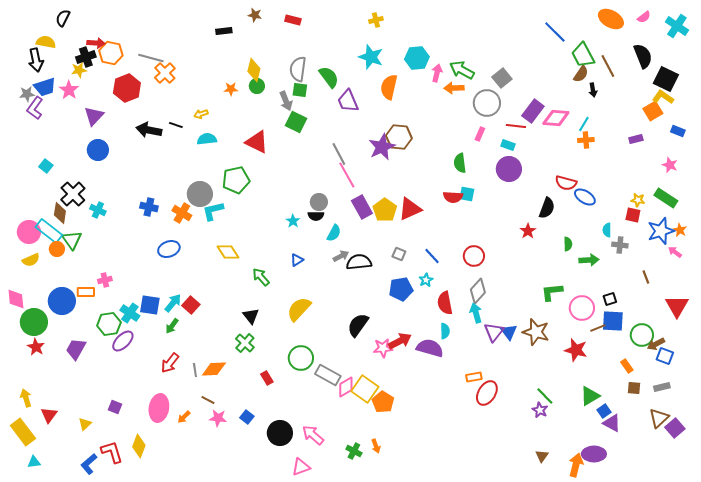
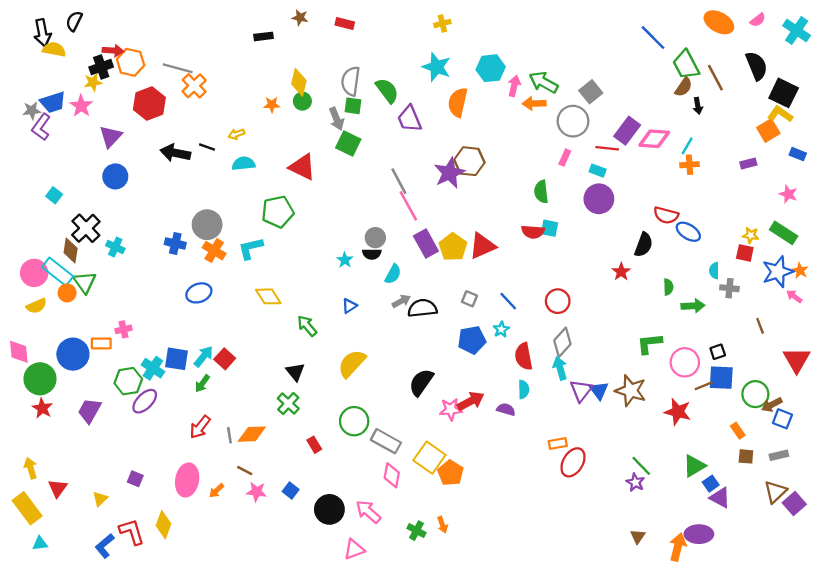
black arrow: (36, 60) -> (42, 33), moved
gray circle: (200, 194) -> (207, 225), moved
purple semicircle: (430, 348) -> (506, 409), size x0.6
pink diamond: (346, 387) -> (392, 475), moved, turned -50

